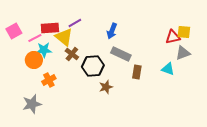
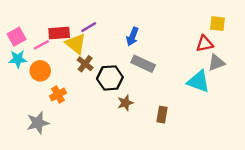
yellow square: (184, 32) -> (218, 24), moved
cyan star: (44, 50) -> (18, 59), moved
cyan triangle: (168, 69) -> (199, 82), size x1.5
brown rectangle: (137, 72) -> (162, 115), moved

